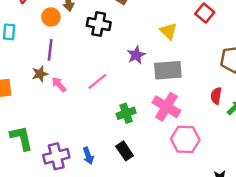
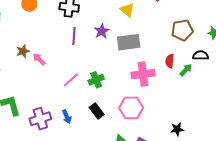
purple line: (50, 50) -> (74, 36), moved
pink line: (97, 81) -> (71, 80), moved
pink cross: (166, 107) -> (143, 74), moved, turned -35
pink hexagon: (185, 139) -> (131, 108), moved

